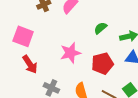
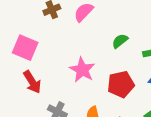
pink star: (70, 53) -> (82, 70), turned -30

